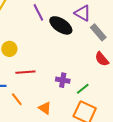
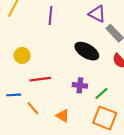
purple line: (38, 12) -> (51, 15), turned 36
black ellipse: (61, 25) -> (87, 51), moved

